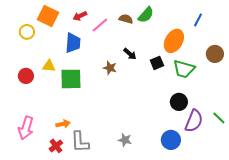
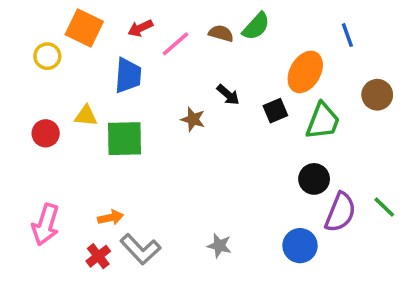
blue line: (198, 20) -> (347, 35), turned -48
green trapezoid: (184, 69) -> (323, 121), turned -85
gray L-shape: (80, 142) -> (140, 249), turned -40

